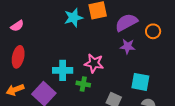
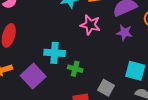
pink star: (94, 63) -> (90, 25), moved

